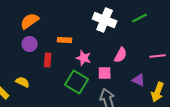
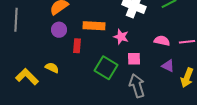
orange rectangle: (65, 40) -> (94, 26), size x1.5
pink semicircle: (121, 55) -> (162, 41), moved, turned -105
pink star: (84, 58) -> (121, 37), moved

